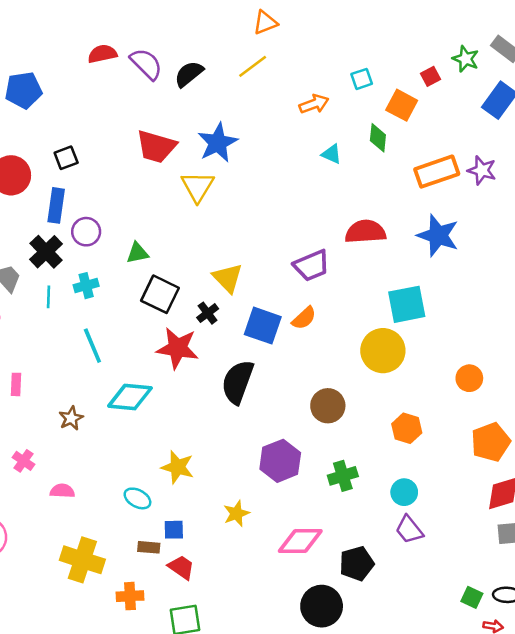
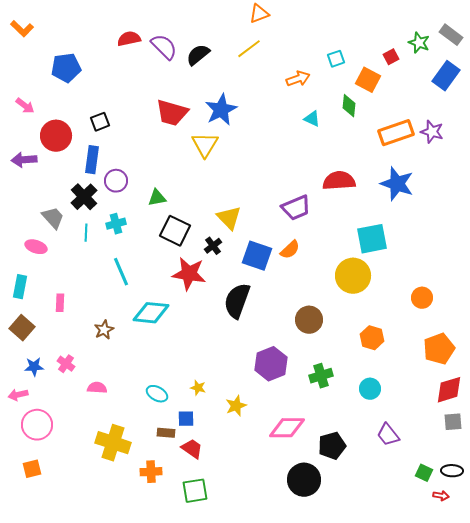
yellow star: (178, 467) -> (198, 388), moved, size x0.6
purple trapezoid: (409, 530) -> (388, 435), moved

